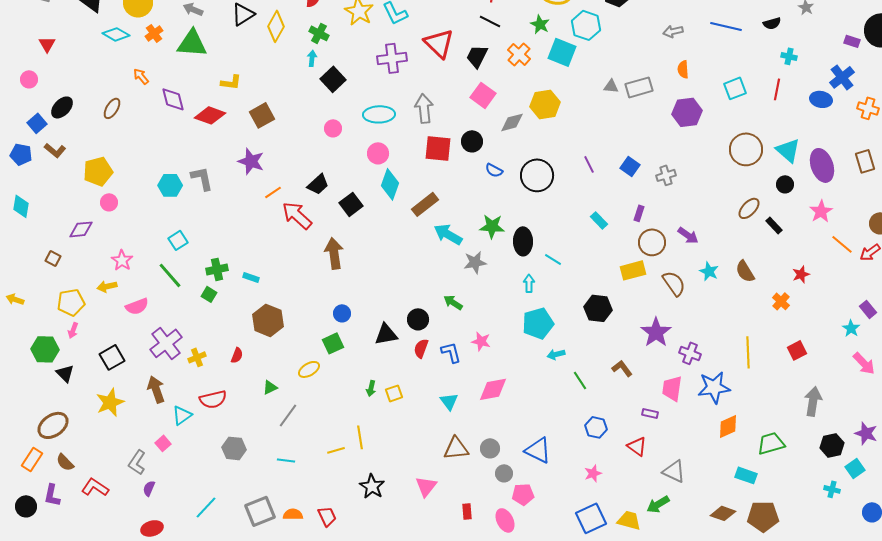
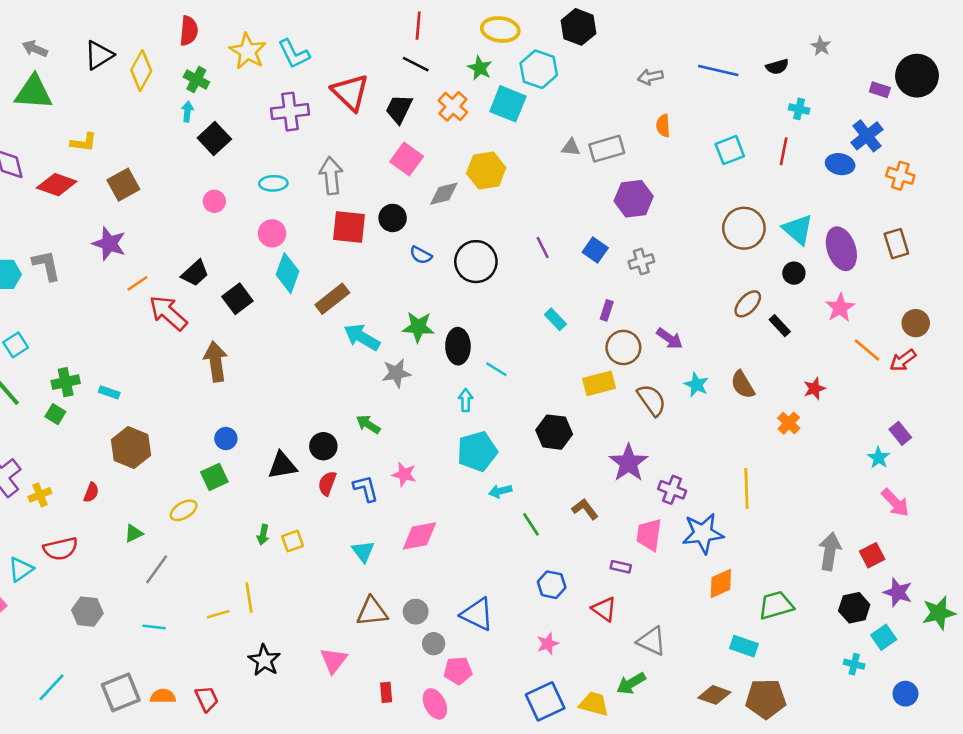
purple hexagon: (687, 112) -> (634, 199), moved
cyan ellipse: (379, 114) -> (273, 183), size x0.7
red square: (797, 350) -> (872, 555), moved

